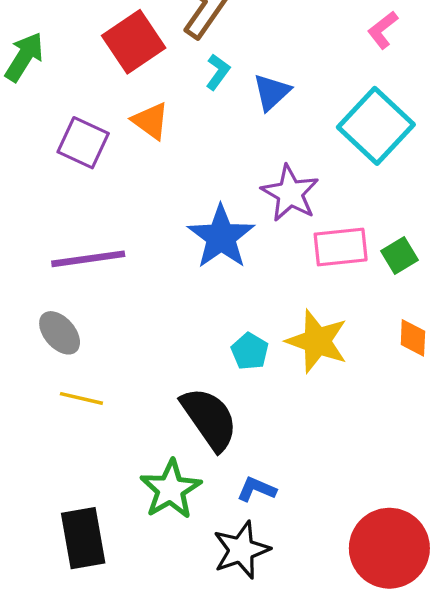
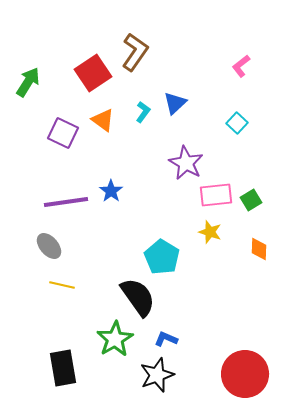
cyan L-shape: (218, 72) -> (143, 112), moved
cyan square: (376, 126) -> (237, 123), size x0.5
blue star: (221, 237) -> (111, 191), moved, size x0.6
yellow star: (317, 341) -> (210, 232), moved, size x0.6
cyan pentagon: (250, 351) -> (162, 257), size x1.6

